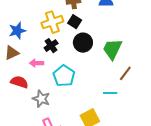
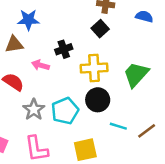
yellow cross: (52, 22) -> (94, 68), moved
black circle: (83, 43) -> (98, 100), moved
brown line: (125, 73) -> (147, 131), moved
cyan pentagon: (64, 76) -> (65, 111), moved

